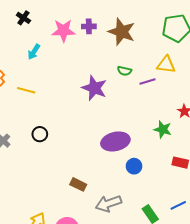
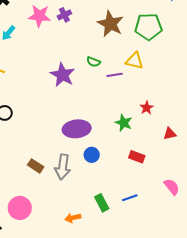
purple cross: (89, 26) -> (64, 15), turned -32
brown star: (122, 32) -> (110, 24), moved
gray arrow: (109, 204) -> (63, 167), moved, turned -70

